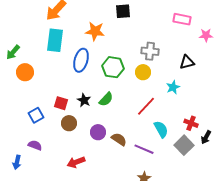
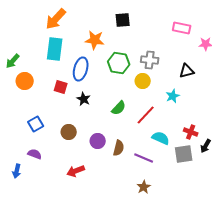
green hexagon: (113, 67) -> (119, 63), moved
green semicircle: (106, 99) -> (119, 108), moved
black star: (84, 100) -> (84, 99), moved
red square: (61, 103) -> (61, 87), moved
cyan semicircle: (161, 129) -> (161, 138), turned -36
brown semicircle: (119, 139) -> (119, 148), turned 70
gray square: (184, 145) -> (184, 154), turned 36

